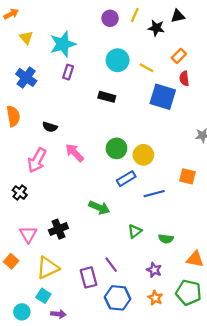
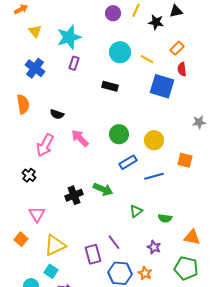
yellow circle: (143, 155) -> (154, 140), moved
black cross: (58, 229) -> (74, 195), moved
orange star: (155, 298) -> (145, 273), moved

